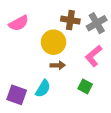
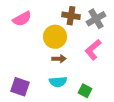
green square: (85, 86) -> (85, 91), moved
cyan semicircle: (43, 89) -> (58, 82), moved, turned 54

